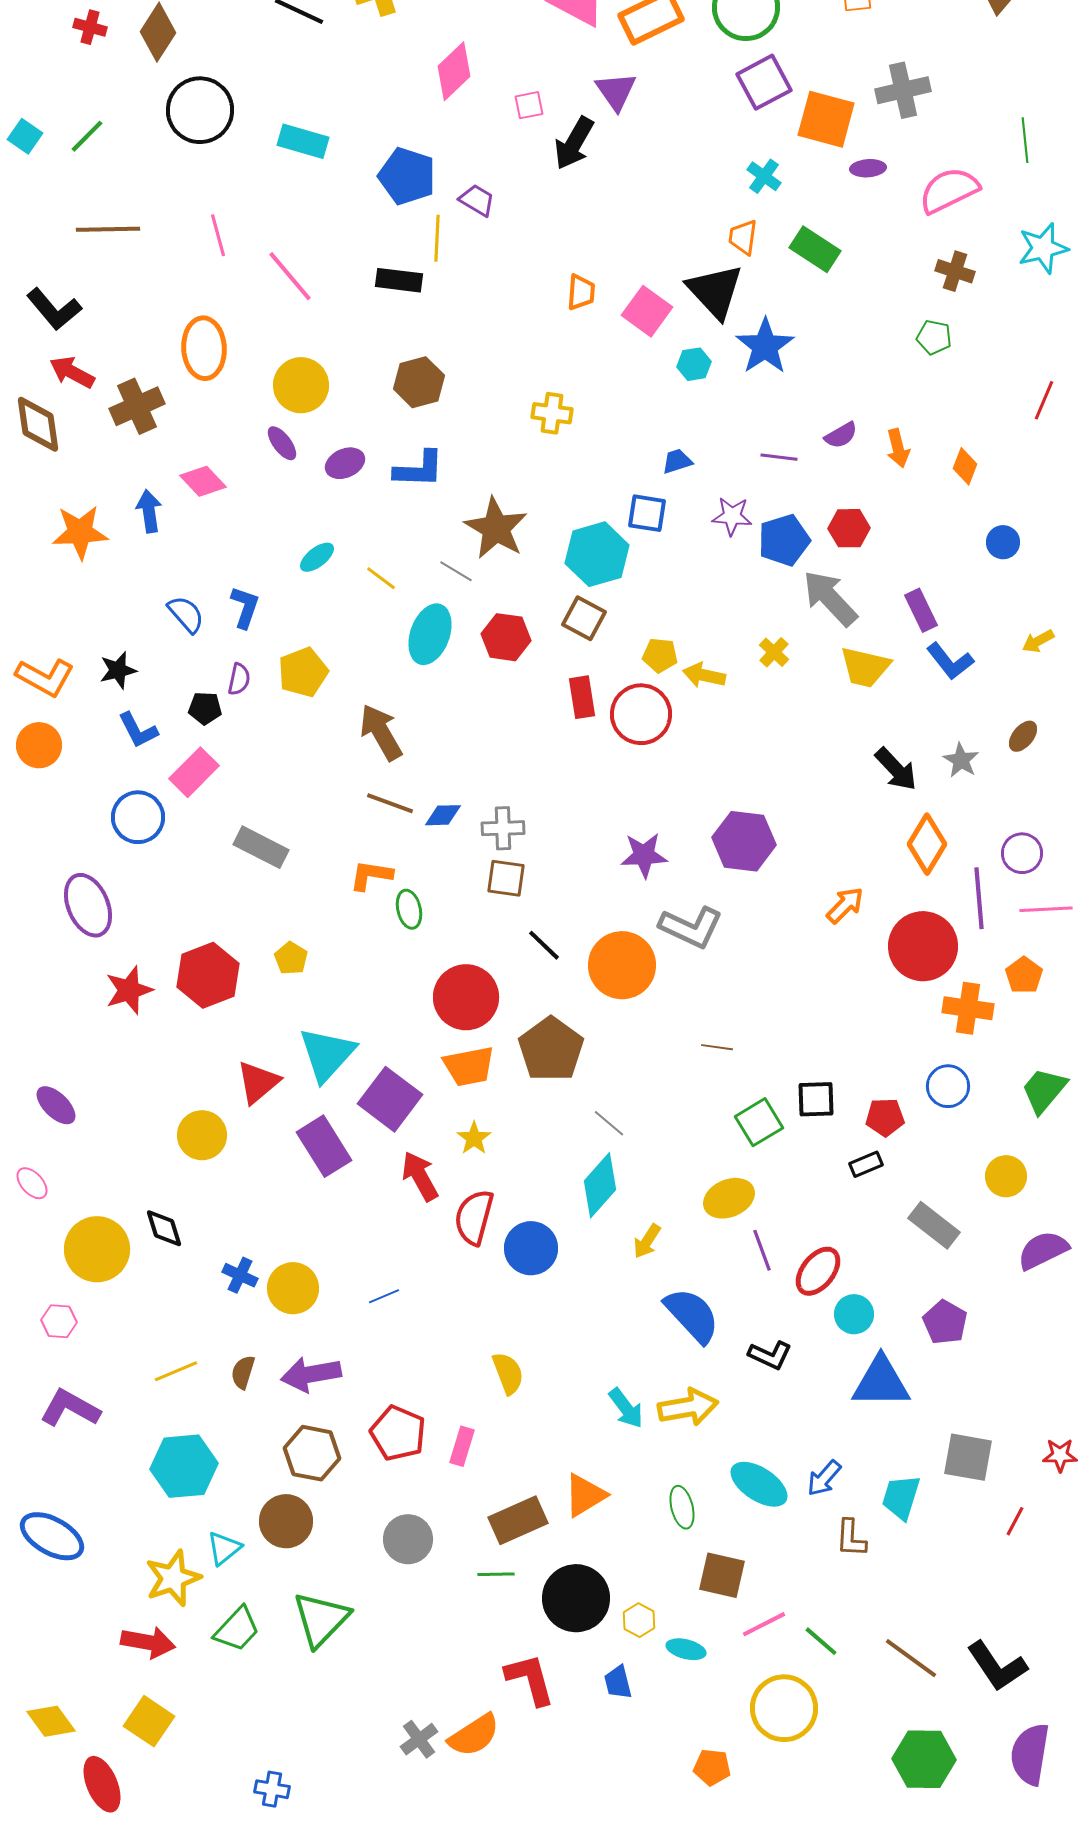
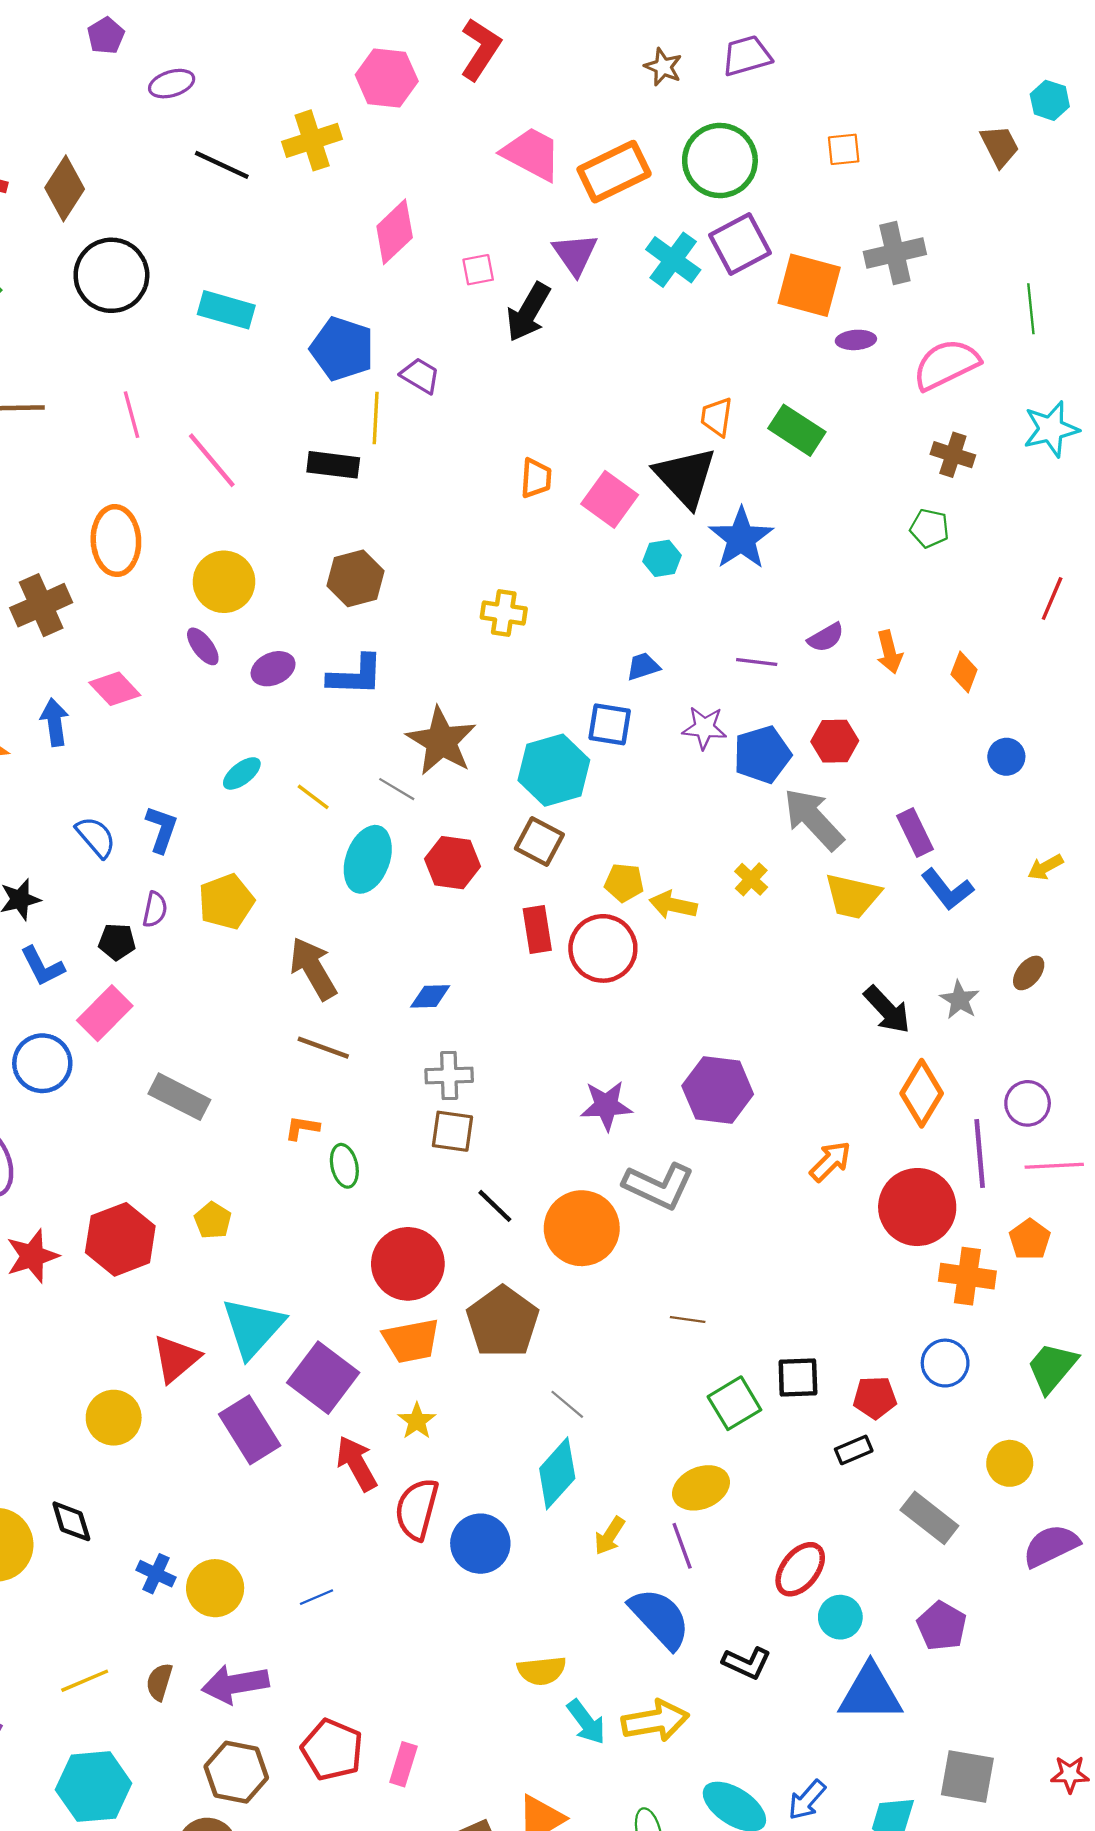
cyan cross: (764, 176) -> (673, 260), moved, size x1.4
blue diamond: (443, 815) -> (430, 996), moved
orange L-shape: (371, 875) -> (302, 1128), size x0.7
purple line: (762, 1250) -> (682, 1546), moved
yellow semicircle: (508, 1373) -> (542, 1671), moved, turned 105

